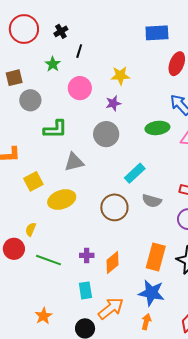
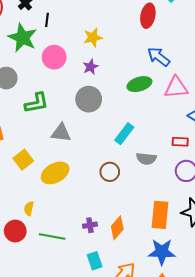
green star: (53, 64) -> (23, 38), size x1.8
gray triangle: (74, 162) -> (61, 133), turned 30
brown circle: (114, 207) -> (110, 172), size x0.7

